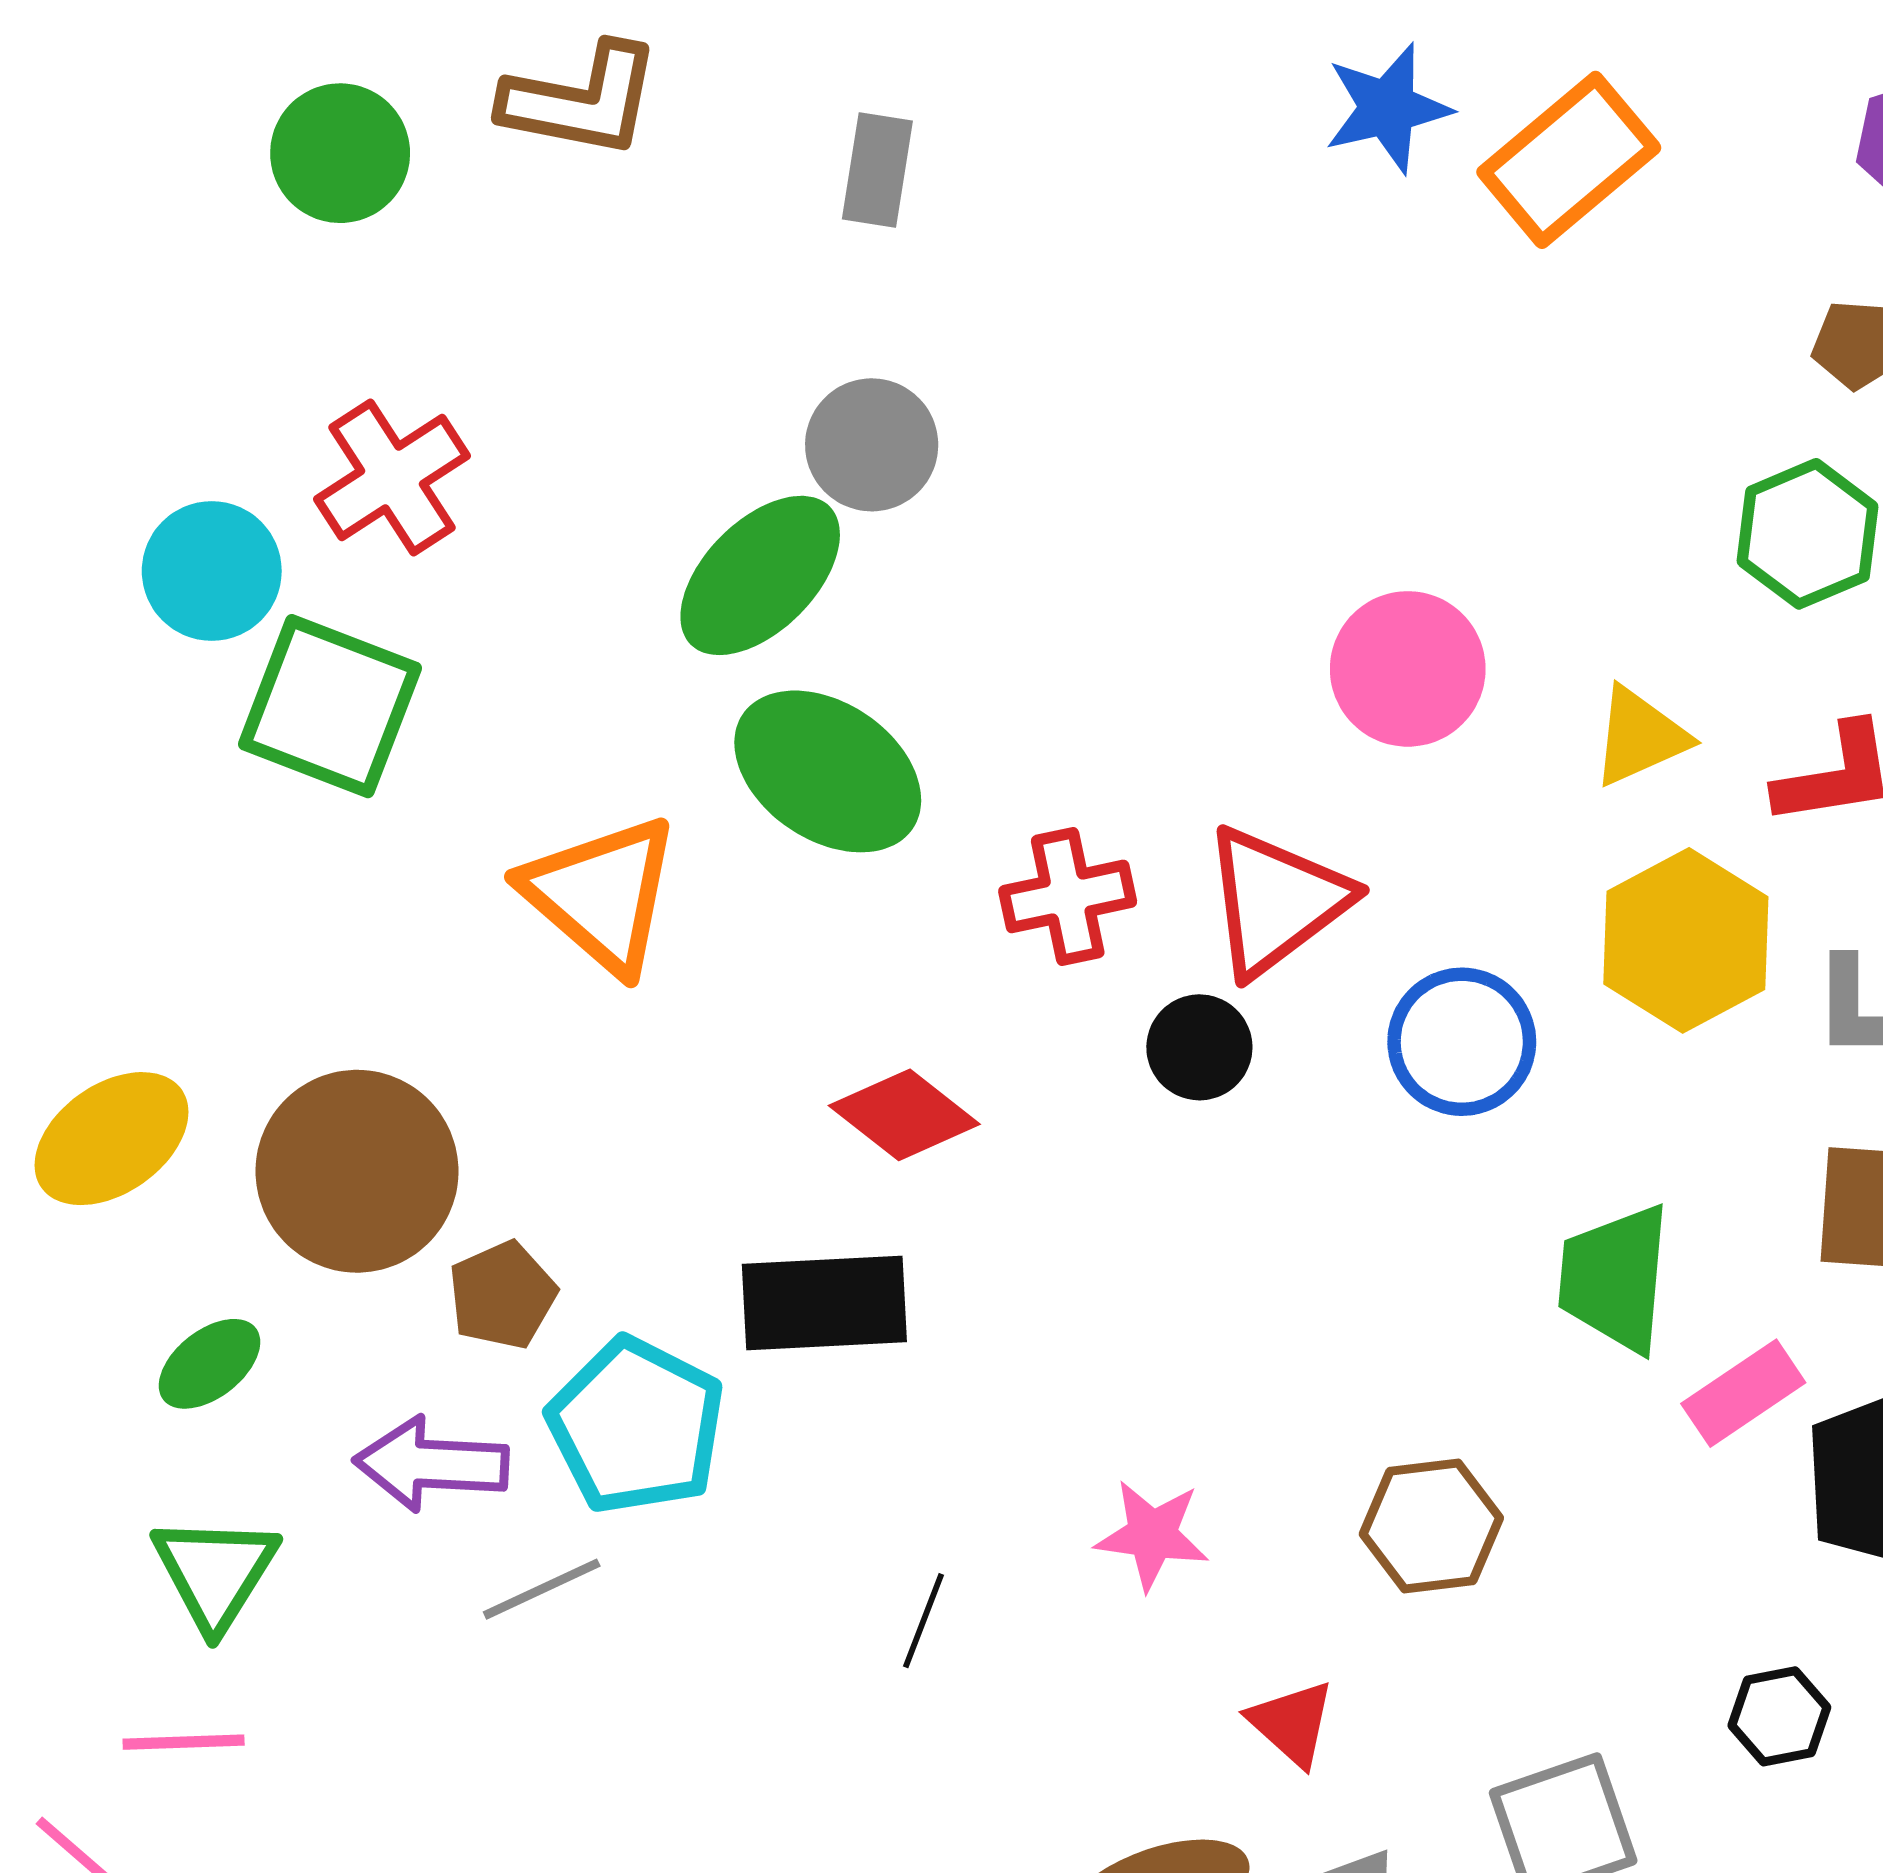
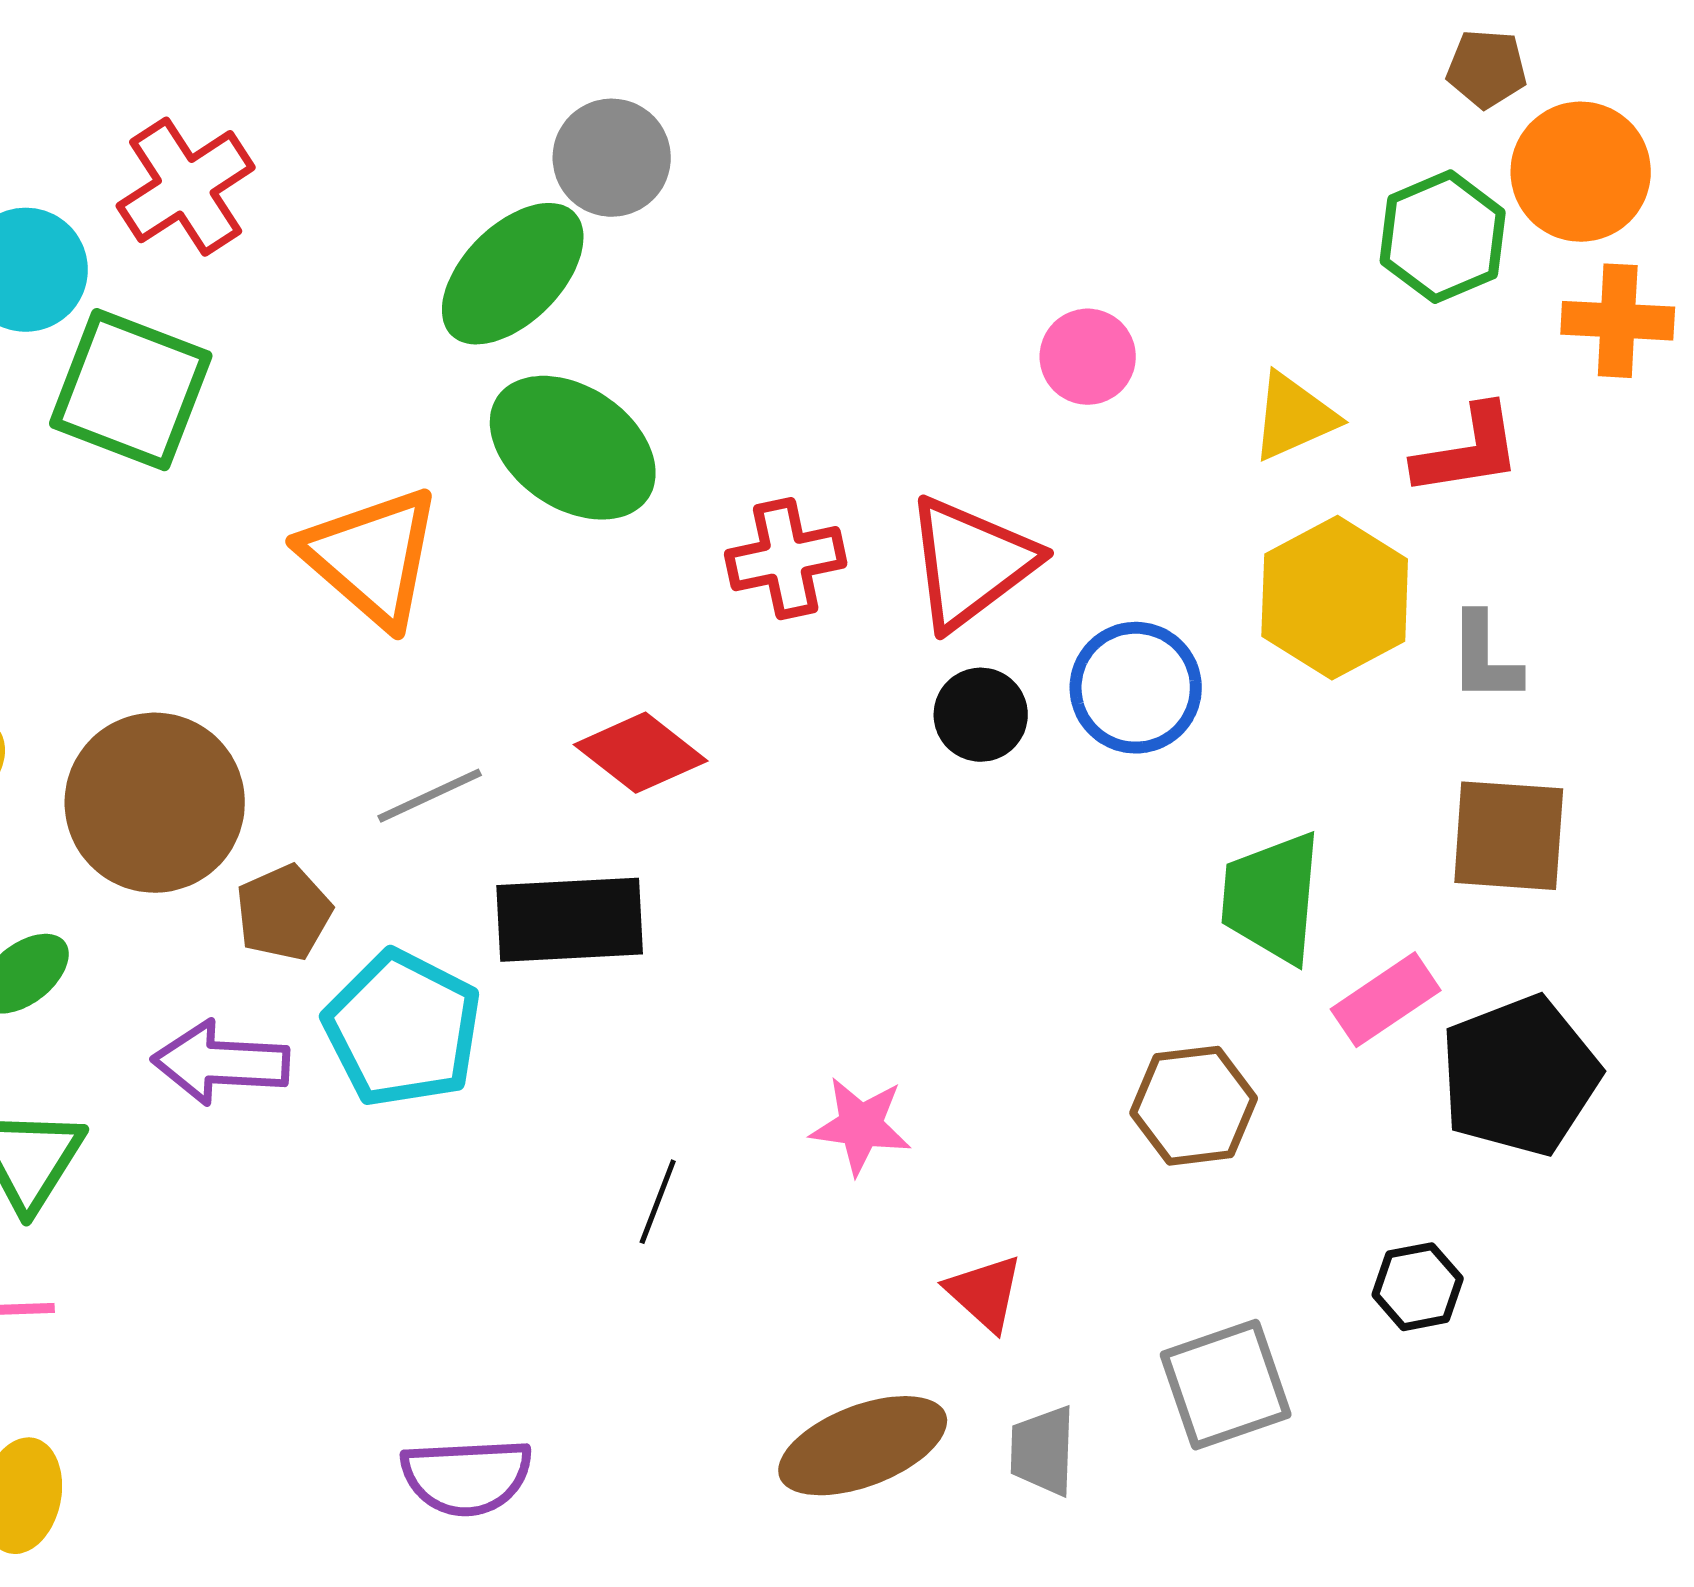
pink circle: (1408, 669) -> (1088, 357), size x0.7
black circle: (1199, 1047) -> (981, 715), moved
brown hexagon: (1431, 1526) -> (1194, 1106), moved
gray line: (542, 1589) -> (430, 796), moved

